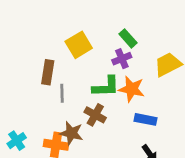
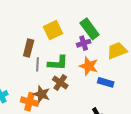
green rectangle: (128, 38) -> (90, 29), size x1.5
green L-shape: (106, 87) -> (58, 63), moved
blue rectangle: (145, 119) -> (106, 82), moved

